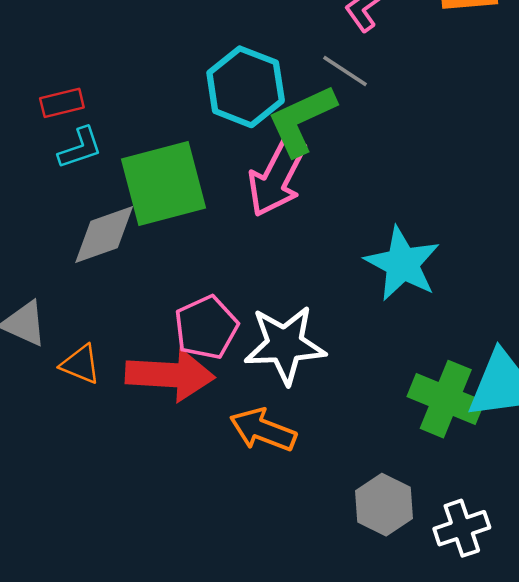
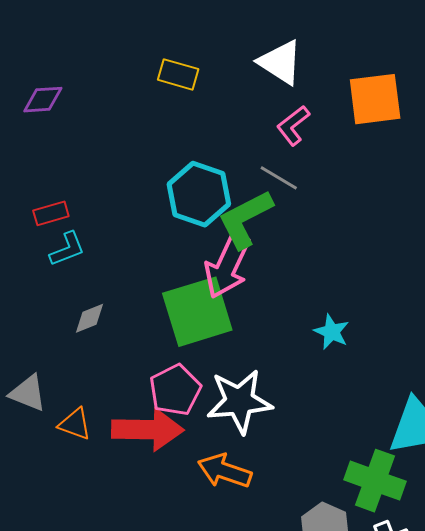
green square: (163, 183) -> (197, 312), moved
gray diamond: (104, 235) -> (89, 318), size x0.6
cyan star: (402, 264) -> (332, 332), size x0.6
green cross: (446, 399) -> (375, 481), moved

